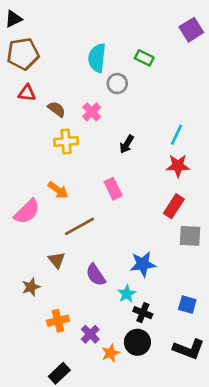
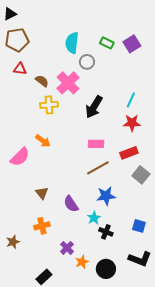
purple square: (191, 30) -> (132, 44), moved
pink cross: (92, 112) -> (68, 83), size x1.6
black arrow: (127, 144) -> (94, 107), size x1.6
pink rectangle: (113, 189) -> (96, 144), moved, turned -63
red rectangle: (174, 206) -> (129, 153), turned 36
brown line: (80, 226) -> (98, 168), moved
gray square: (190, 236) -> (141, 175), turned 36
brown star: (31, 287) -> (13, 242), moved
orange cross: (58, 321) -> (42, 226), moved
black circle: (137, 342) -> (106, 269), moved

